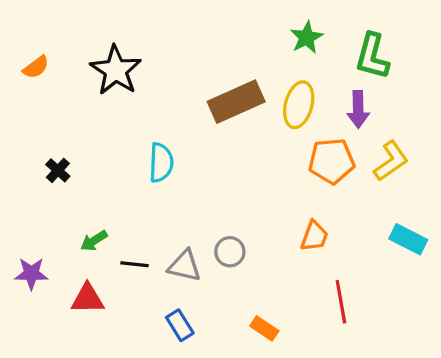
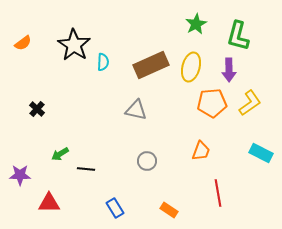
cyan semicircle: (161, 163) -> (103, 62), moved, size x0.7
gray triangle: (185, 266) -> (136, 110), moved
red triangle: (88, 299) -> (49, 203), moved

